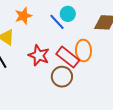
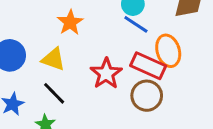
blue line: (57, 22) -> (136, 24), moved
red star: (39, 55) -> (106, 74), turned 30

